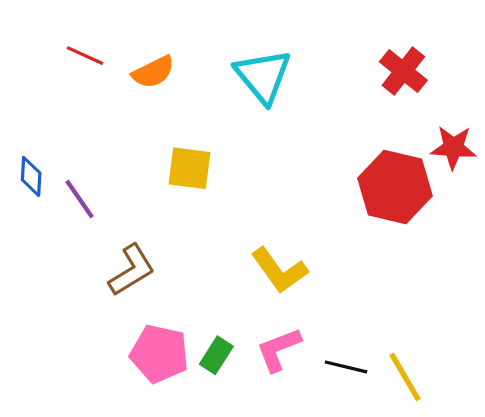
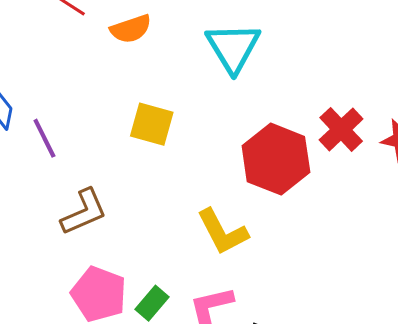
red cross: (403, 71) -> (341, 129), moved
red hexagon: (395, 187) -> (276, 159), moved

